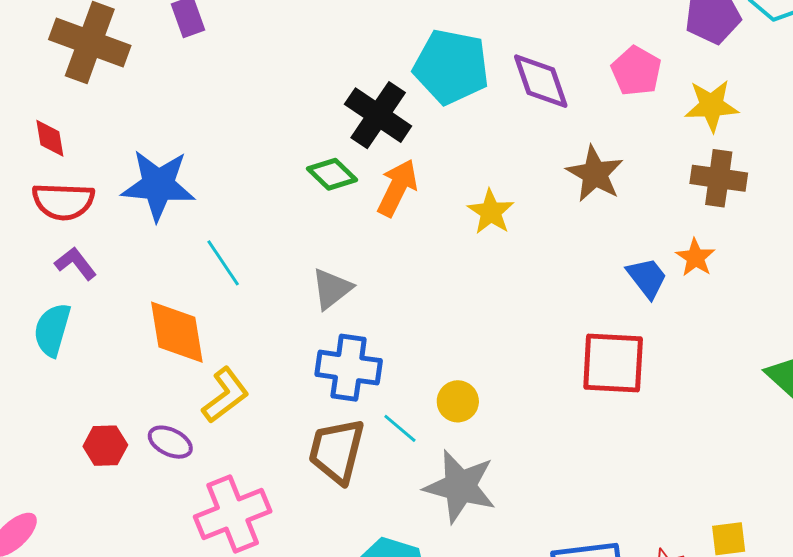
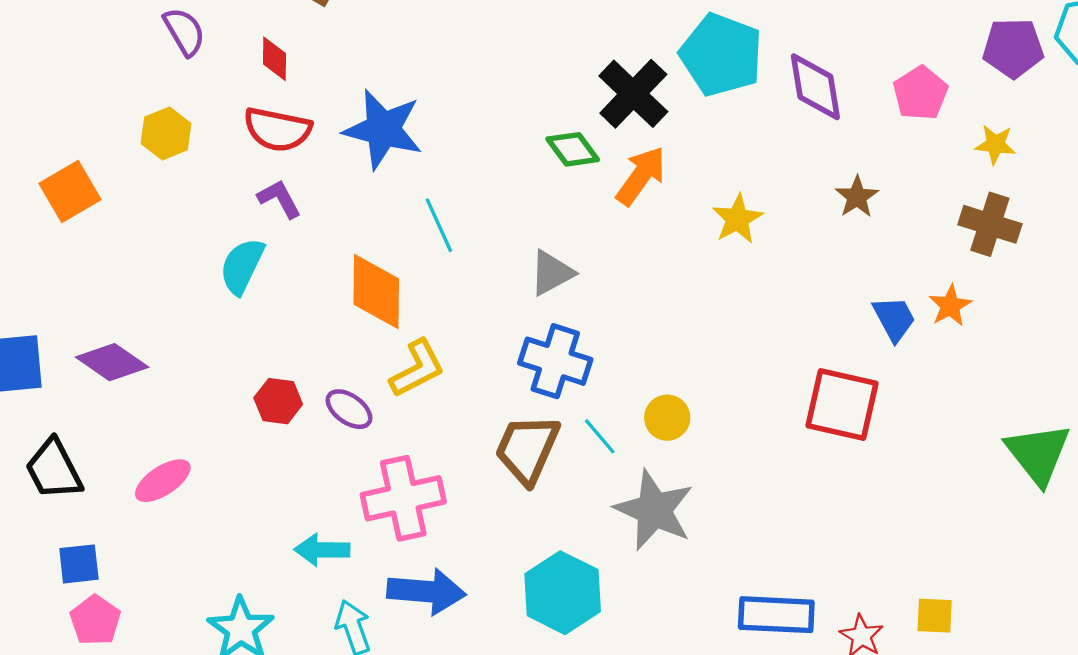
yellow star: (711, 106) -> (995, 144), size x0.7
brown star: (595, 174) -> (857, 197), size x0.7

